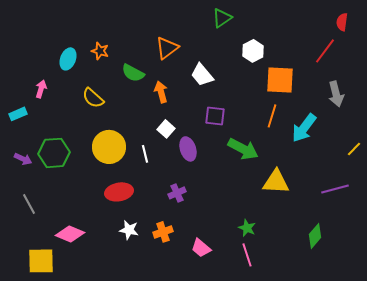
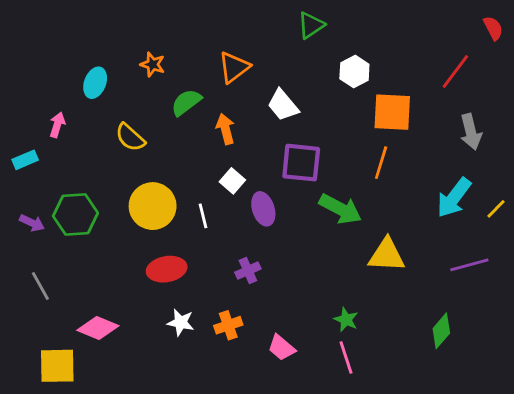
red semicircle: (342, 22) -> (493, 28), moved, turned 144
orange star: (100, 51) -> (153, 64), moved
green semicircle: (133, 73) -> (186, 102), turned 115
purple square: (215, 116) -> (301, 163), size x1.4
cyan arrow: (304, 128) -> (454, 198), moved

